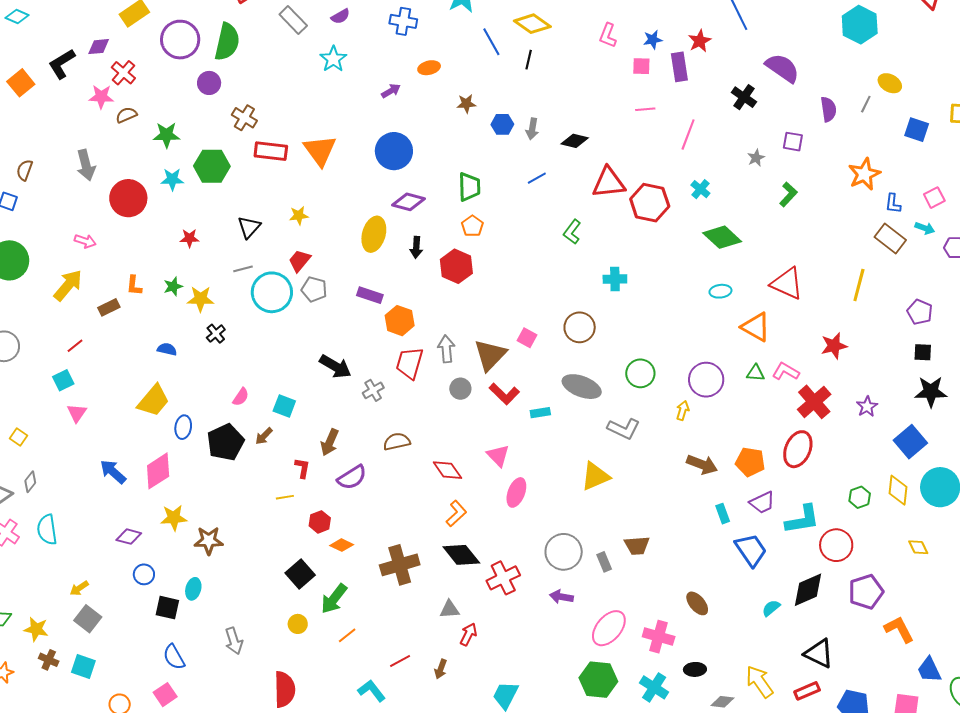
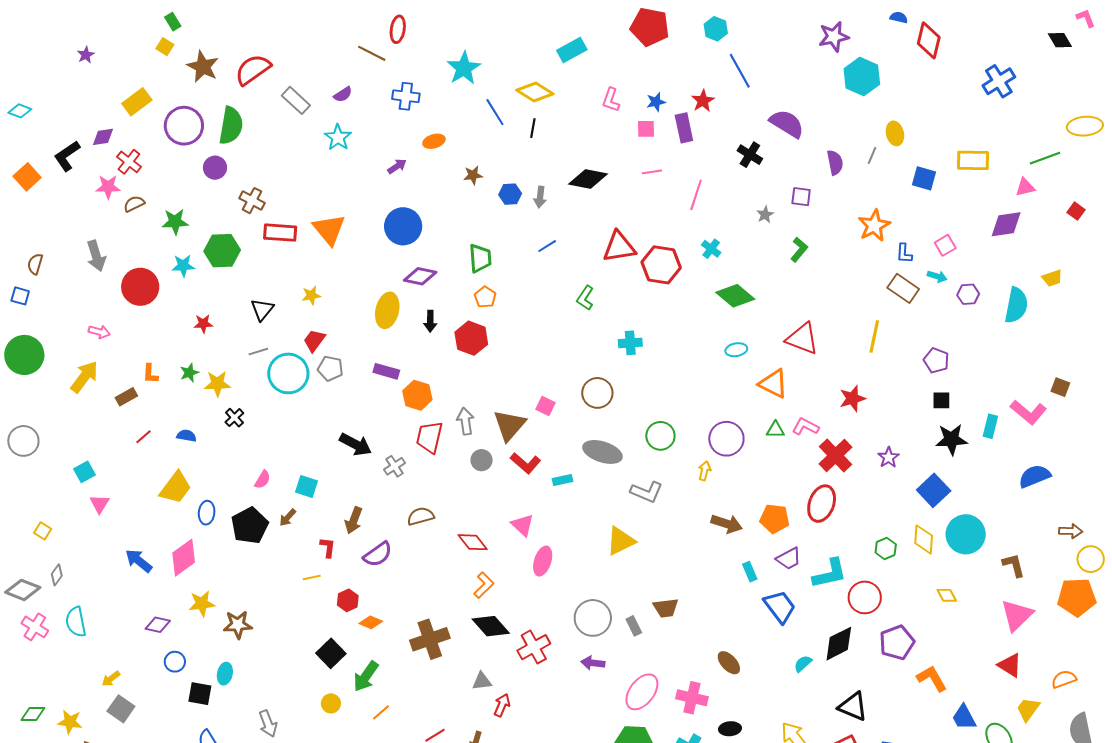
yellow ellipse: (890, 83) -> (895, 133), turned 50
black diamond: (575, 141) -> (588, 179), moved, size x1.4
red line: (75, 346) -> (143, 437), moved

